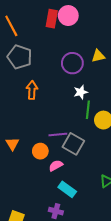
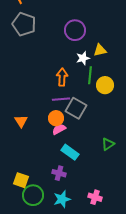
yellow triangle: (98, 56) -> (100, 50), moved
orange arrow: (32, 90) -> (62, 77), moved
orange triangle: (12, 144) -> (21, 121), moved
orange circle: (40, 151) -> (56, 118), moved

